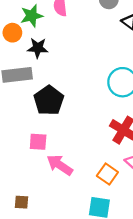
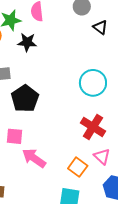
black star: (38, 48) -> (27, 42), moved

